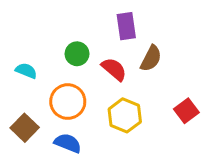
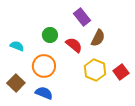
purple rectangle: (126, 26) -> (82, 17), turned -30
yellow hexagon: (125, 115) -> (95, 70), moved

